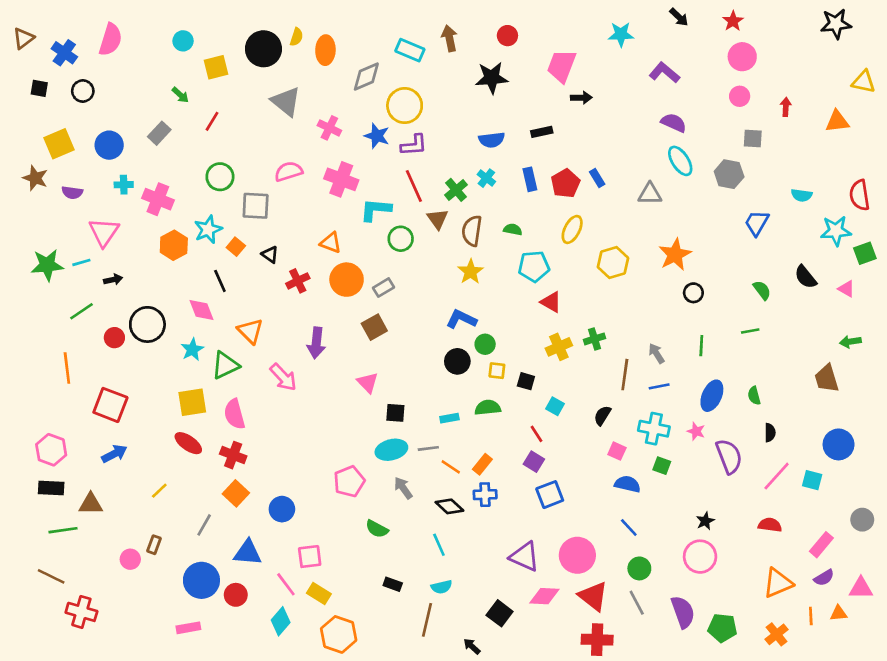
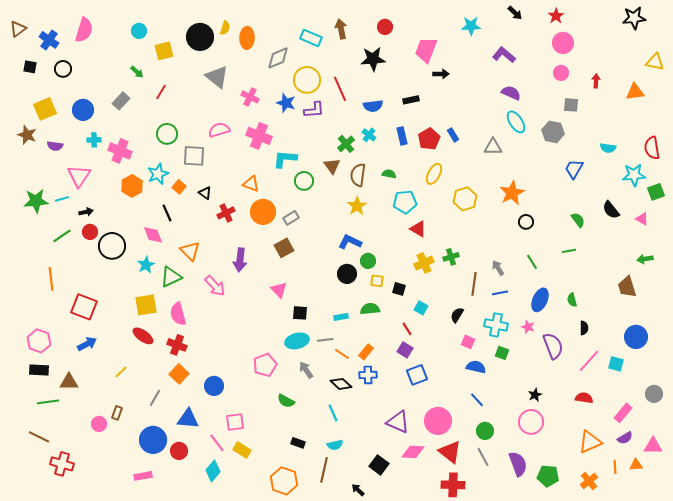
red line: (414, 186) -> (340, 89), moved
red circle: (114, 338) -> (90, 232), moved
green line: (701, 346) -> (532, 262), turned -35
orange hexagon: (339, 634) -> (284, 481), moved

